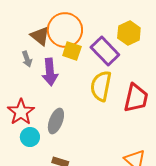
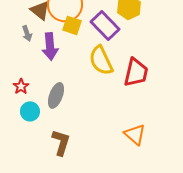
yellow semicircle: (101, 86) -> (101, 60), turned -36
red star: (21, 112) -> (21, 86), size x0.6

